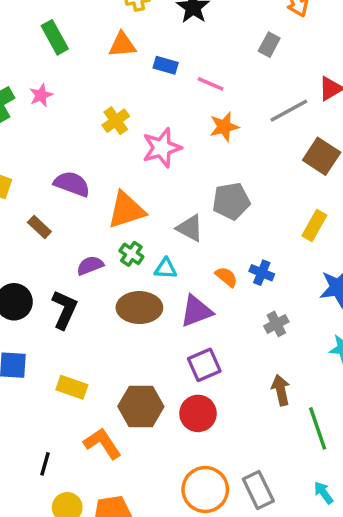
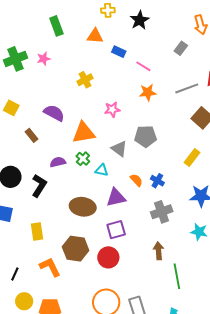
pink star: (162, 148) -> (112, 109), moved, size x0.7
brown ellipse: (139, 308) -> (83, 207), moved
gray cross: (276, 324) -> (162, 212), size x1.5
yellow rectangle: (72, 387) -> (37, 232), turned 54

